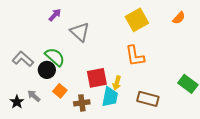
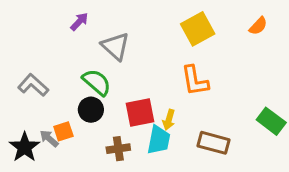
green semicircle: (55, 57) -> (97, 82), moved
black circle: (47, 70) -> (91, 110), moved
orange square: (60, 91) -> (63, 131), moved, turned 32
black star: (17, 102) -> (25, 147), size x1.5

